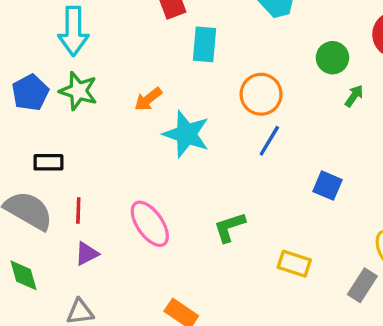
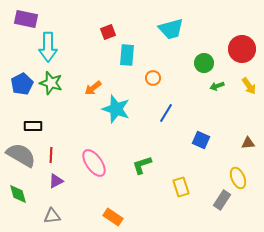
orange circle: (261, 94) -> (153, 78), moved, size x0.6
green arrow: (354, 96) -> (217, 86), turned -144
yellow rectangle: (294, 264) -> (181, 187), turned 54

